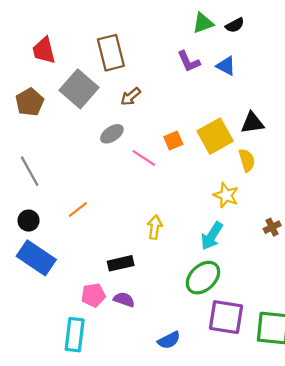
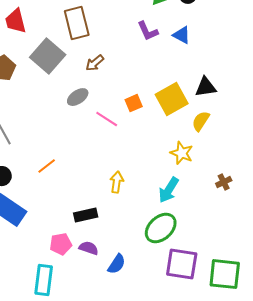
yellow semicircle: (247, 160) -> (201, 121), turned -130
blue semicircle: (169, 340) -> (117, 264), moved, turned -30

